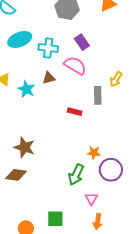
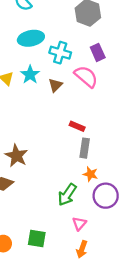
brown triangle: (49, 78) -> (55, 85), turned -40
cyan star: (26, 89) -> (30, 75), moved
gray rectangle: (98, 95) -> (85, 148), moved

